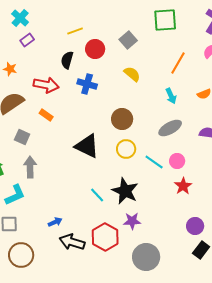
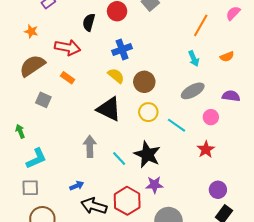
yellow semicircle: (132, 74) -> (116, 76), moved
blue cross: (87, 84) -> (122, 50), moved, turned -36
pink circle: (177, 161) -> (211, 117), moved
gray arrow: (30, 167) -> (90, 146), moved

